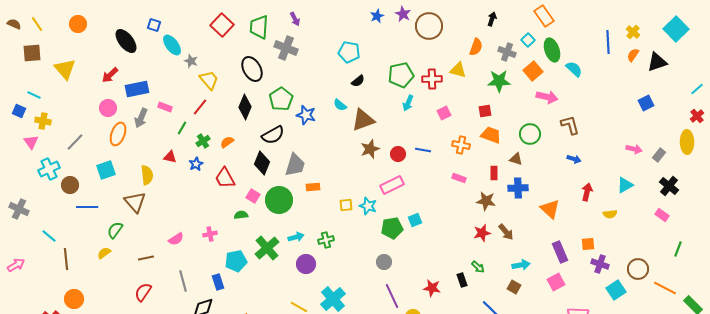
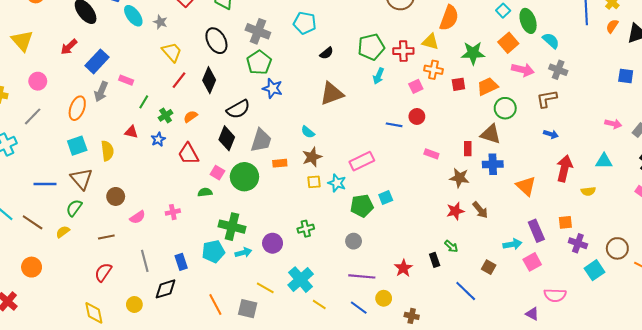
orange semicircle: (476, 47) -> (449, 18), size x1.4
gray cross: (286, 48) -> (258, 31), moved
cyan pentagon: (349, 52) -> (305, 23), moved
gray cross: (507, 52) -> (558, 70), moved
gray star: (191, 61) -> (160, 22), moved
blue rectangle: (137, 89) -> (97, 61), turned -35
green pentagon: (281, 99) -> (259, 62), moved
blue square: (646, 103) -> (626, 76), turned 35
cyan semicircle: (340, 105) -> (308, 132), moved
red line: (200, 107) -> (179, 80), moved
pink circle: (108, 108) -> (38, 81), moved
brown L-shape: (570, 125) -> (547, 99), turned -85
orange trapezoid: (491, 135) -> (488, 86), moved, turned -45
orange cross: (461, 145) -> (434, 70), moved
brown star: (370, 149) -> (312, 157), moved
red circle: (398, 154) -> (417, 116), moved
brown triangle: (516, 159) -> (491, 134), size x1.5
cyan square: (106, 170) -> (77, 146), moved
brown circle: (70, 185) -> (116, 196), moved
cyan triangle: (625, 185) -> (604, 161), turned 30
red arrow: (587, 192) -> (564, 168), size x1.4
brown triangle: (135, 202) -> (81, 179), moved
cyan arrow: (296, 237) -> (243, 253), moved
green cross: (326, 240) -> (306, 229), moved
green cross: (267, 248) -> (232, 227), turned -35
brown line: (66, 259) -> (33, 222), moved, turned -50
cyan pentagon: (236, 261) -> (213, 252), moved
cyan arrow: (521, 265) -> (512, 244), moved
red star: (432, 288) -> (403, 268), turned 30
purple line: (392, 296) -> (362, 276), turned -60
orange circle: (74, 299) -> (32, 267), moved

